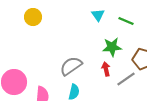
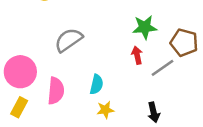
gray semicircle: (71, 66) -> (69, 40), moved

